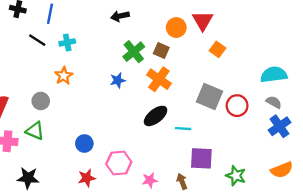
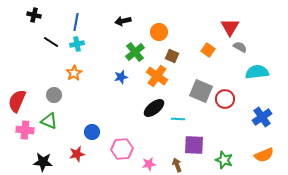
blue line: (50, 14) -> (76, 22), moved
red triangle: (203, 21) -> (230, 27), moved
orange circle: (176, 28) -> (159, 32), moved
brown square: (161, 50) -> (172, 56), moved
gray semicircle: (274, 102) -> (240, 47), moved
red star: (87, 178) -> (77, 154), moved

